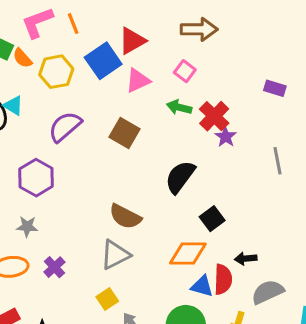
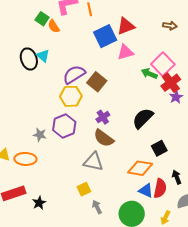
brown arrow: (199, 29) -> (170, 26), size x0.6
pink square: (185, 71) -> (163, 64), moved, size x1.6
yellow hexagon: (56, 72) -> (71, 96), moved
brown square: (124, 133) -> (97, 82), moved
purple hexagon: (36, 178) -> (64, 126), moved
gray triangle: (115, 255) -> (93, 162), turned 30
black arrow: (246, 259) -> (177, 177), turned 64
purple cross: (54, 267) -> (103, 117), moved

